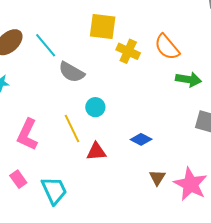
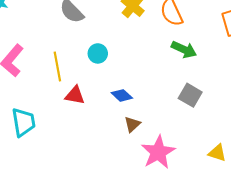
cyan circle: (95, 107) -> (98, 53), moved
brown triangle: (157, 178) -> (132, 124), moved

